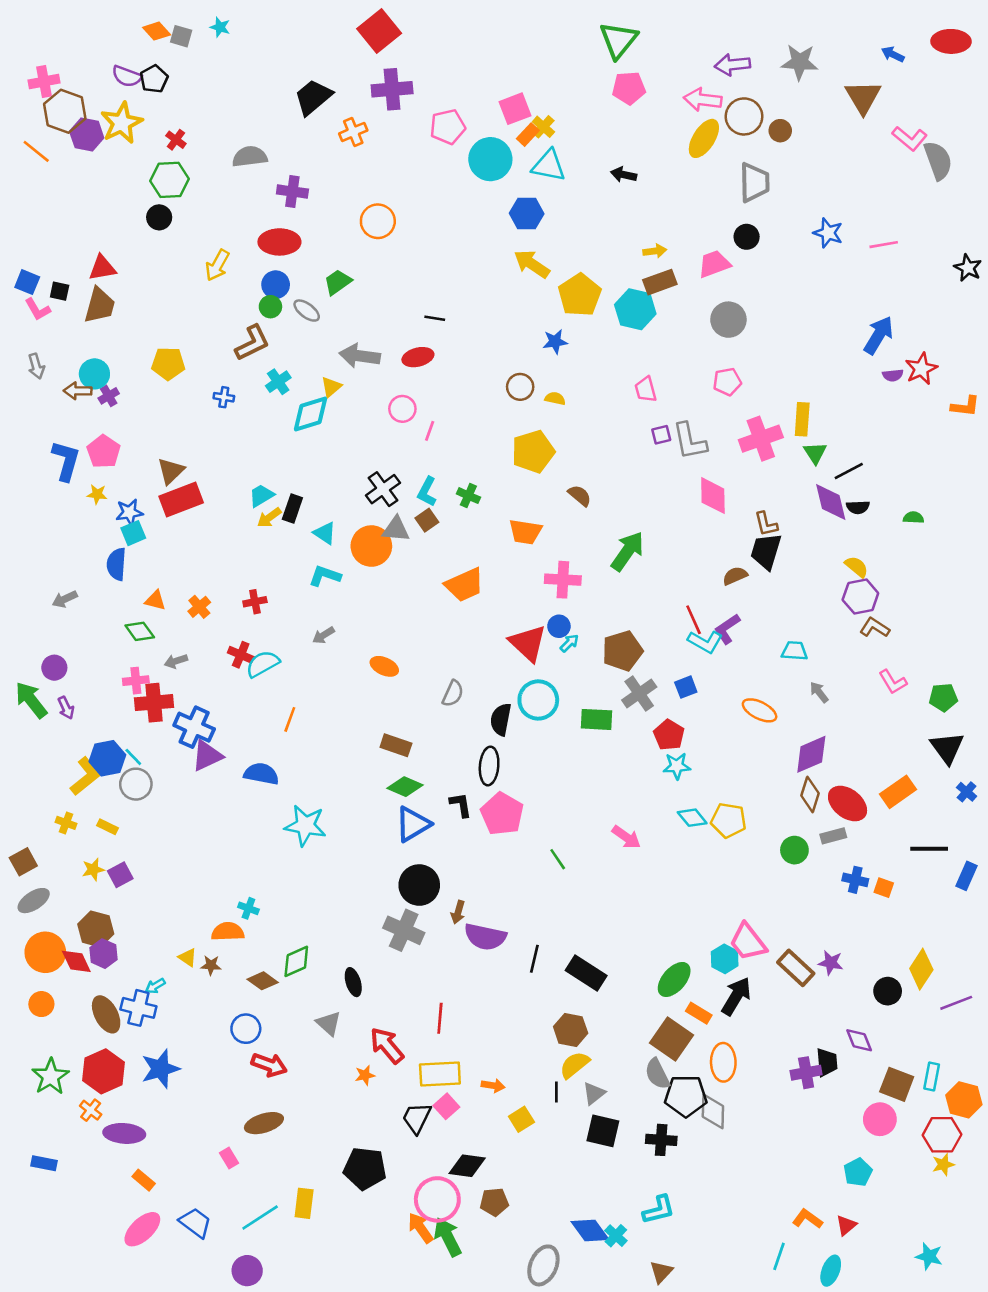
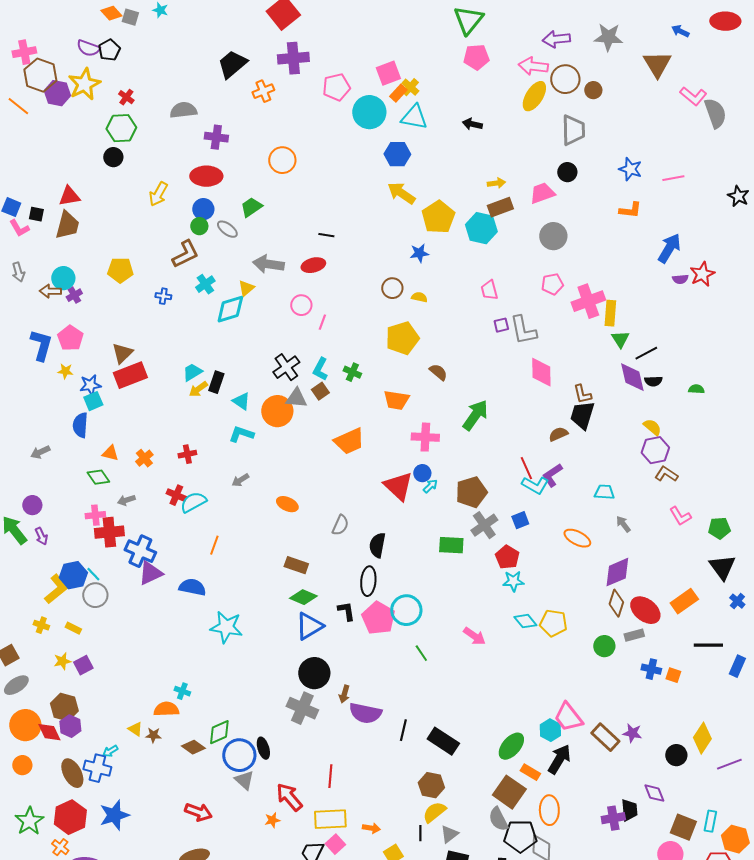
orange L-shape: (965, 406) -> (630, 210), moved
pink cross: (761, 439) -> (588, 301), moved
cyan circle: (538, 700) -> (406, 610), moved
blue circle: (246, 1029) -> (239, 755), moved, size x1.4

